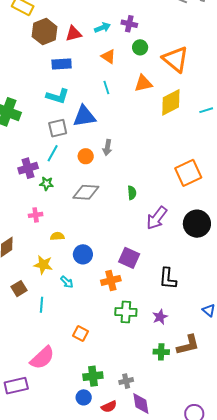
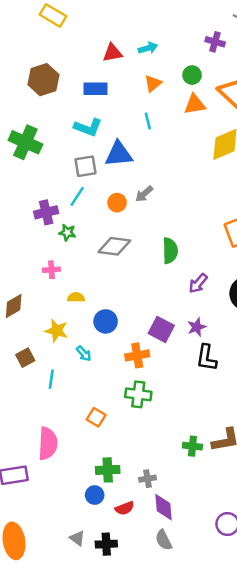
purple cross: (129, 24) -> (215, 42), moved
brown hexagon: (44, 32) -> (43, 80), moved
orange triangle: (108, 56) -> (153, 83), turned 42
orange triangle: (143, 83) -> (195, 104), moved
gray arrow: (107, 148) -> (144, 194), turned 35
green semicircle: (132, 193) -> (170, 251), size x1.5
purple arrow: (157, 218) -> (198, 283), size x0.7
green cross: (126, 312) -> (138, 394), moved
purple star: (160, 317) -> (197, 327), moved
pink semicircle: (42, 358) -> (48, 444), turned -48

